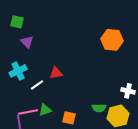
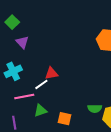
green square: (17, 22) -> (12, 22), turned 32
white line: (37, 85) -> (41, 84), moved
pink line: (28, 112) -> (24, 97), moved

